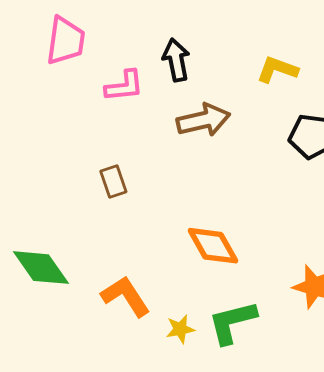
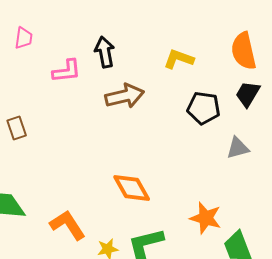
pink trapezoid: (66, 41) -> (24, 38), size x0.6
brown rectangle: (113, 181) -> (17, 128), moved

